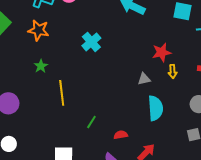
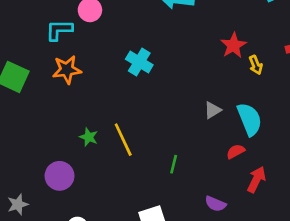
green star: (41, 66) -> (89, 137), moved
gray triangle: (144, 79) -> (213, 110), moved
red semicircle: (121, 135) -> (236, 151), moved

